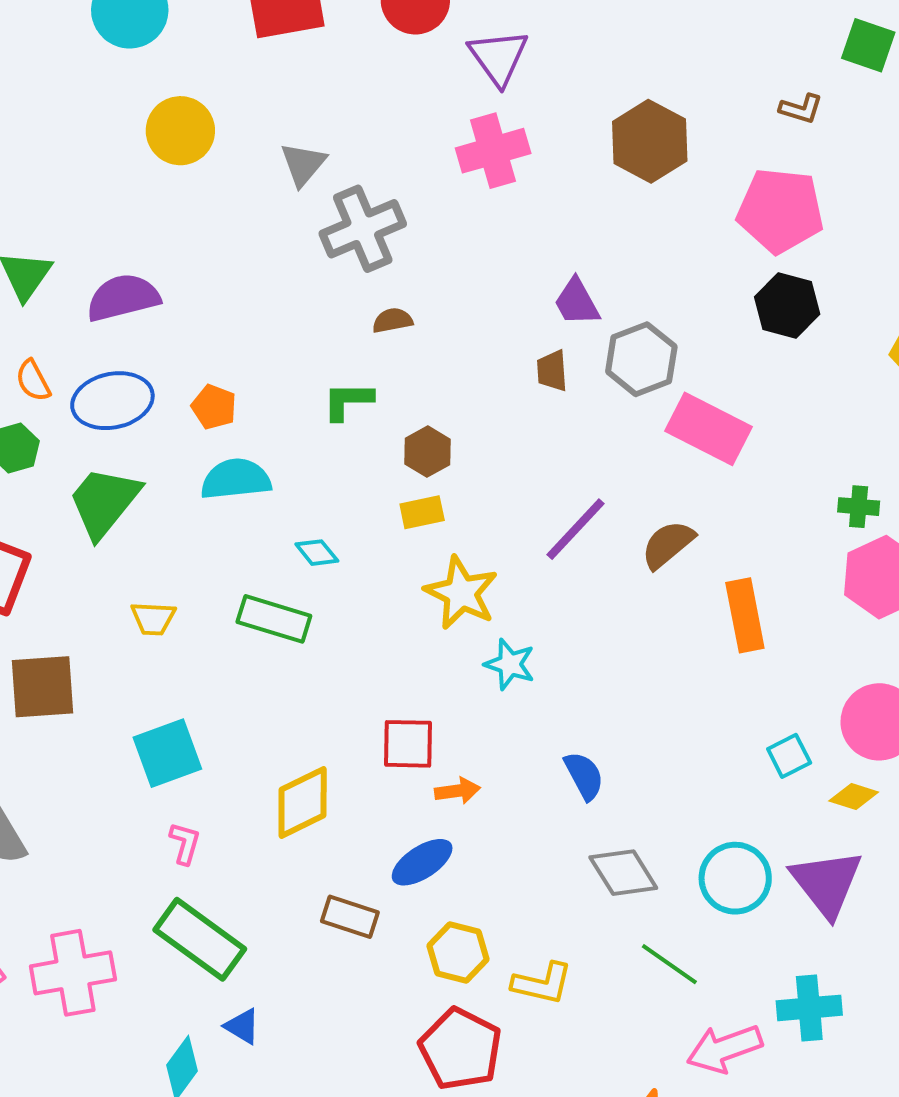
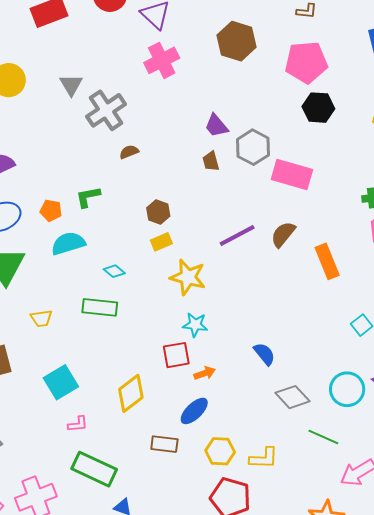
green L-shape: (348, 401) -> (88, 197), moved
purple line: (575, 529) -> (237, 236), turned 30
cyan star: (510, 664) -> (195, 325), moved
pink L-shape: (185, 843) -> (78, 424), turned 80

